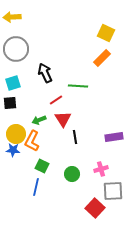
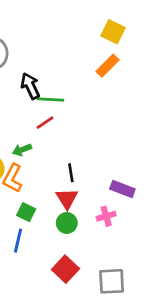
green line: (78, 86) -> (51, 100), moved
red triangle: (63, 119) -> (67, 199), moved
purple rectangle: (114, 137) -> (122, 189), moved, turned 30
gray square: (113, 191) -> (112, 281), moved
red square: (95, 208) -> (65, 269), moved

